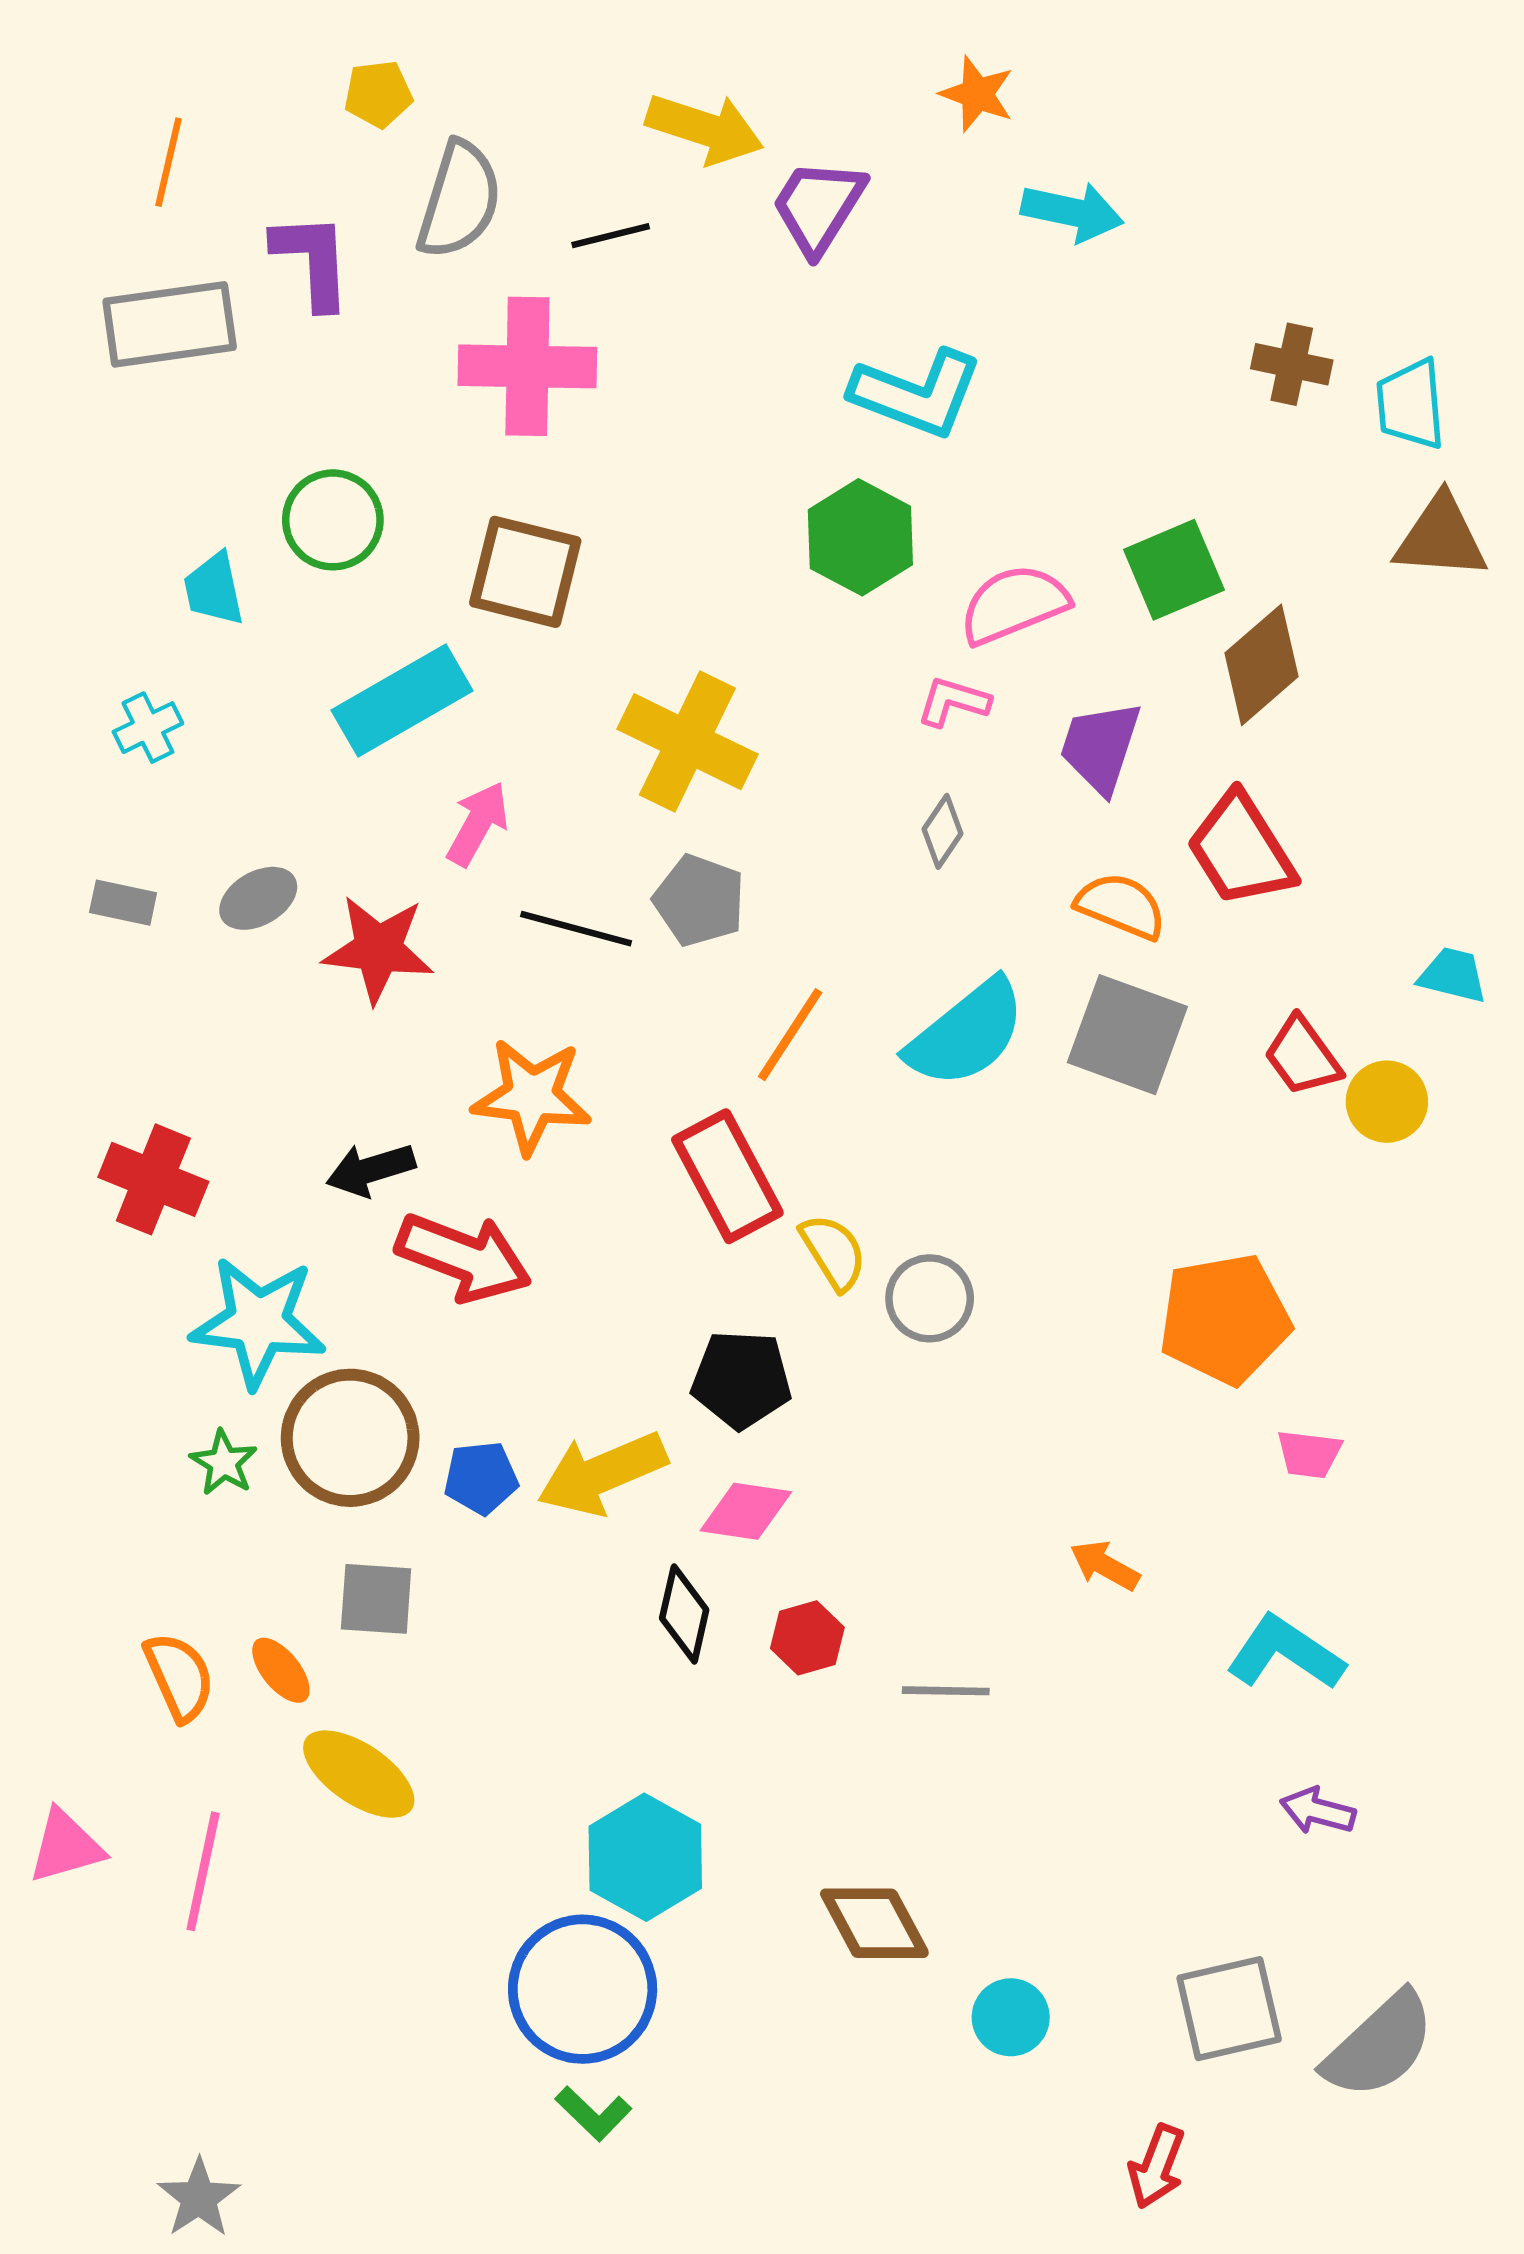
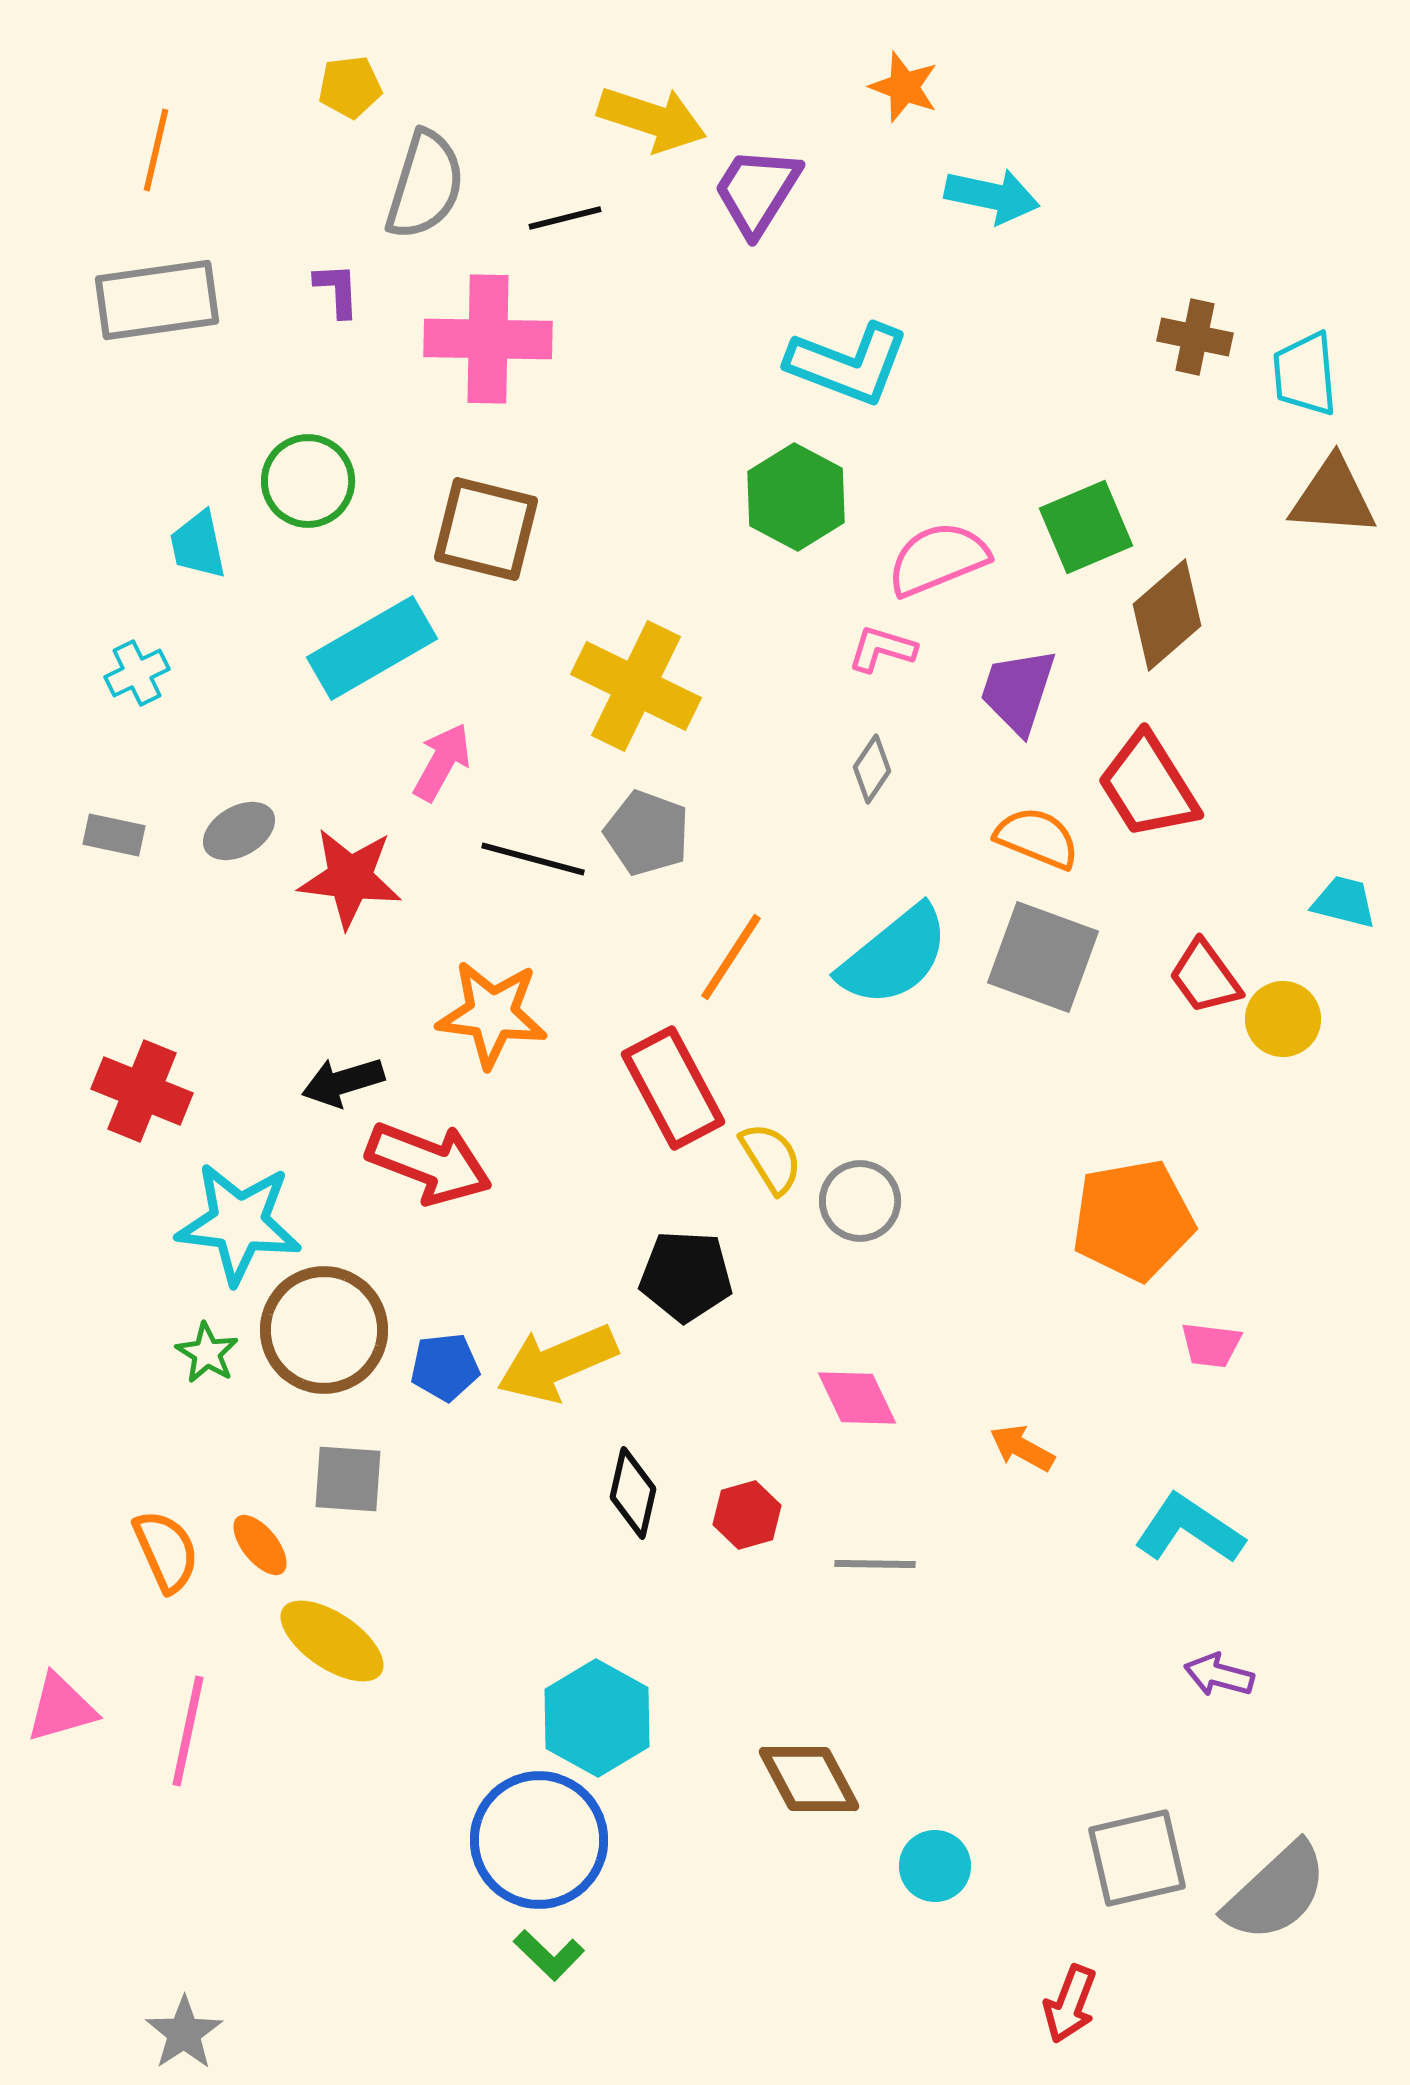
purple L-shape: (312, 260) -> (337, 290), moved, size x0.6
pink diamond: (746, 1511) -> (857, 1398), moved, turned 56

